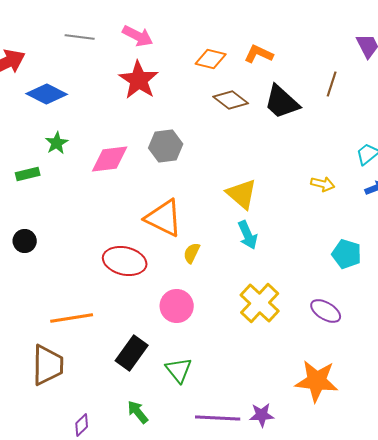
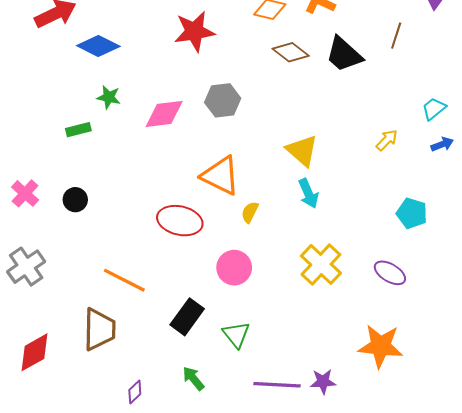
red star: (139, 80) -> (194, 31), turned 30
green star: (57, 143) -> (109, 97), turned -30
yellow arrow: (323, 184) -> (387, 140), turned -60
orange line: (72, 318) -> (124, 280), turned 36

